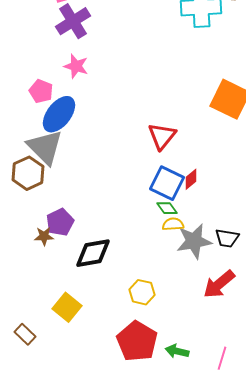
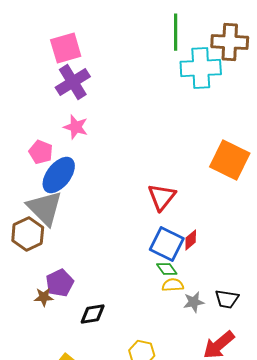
gray star: (194, 241) -> (194, 302), size x0.6
black diamond: (93, 253) -> (93, 314), size x0.7

